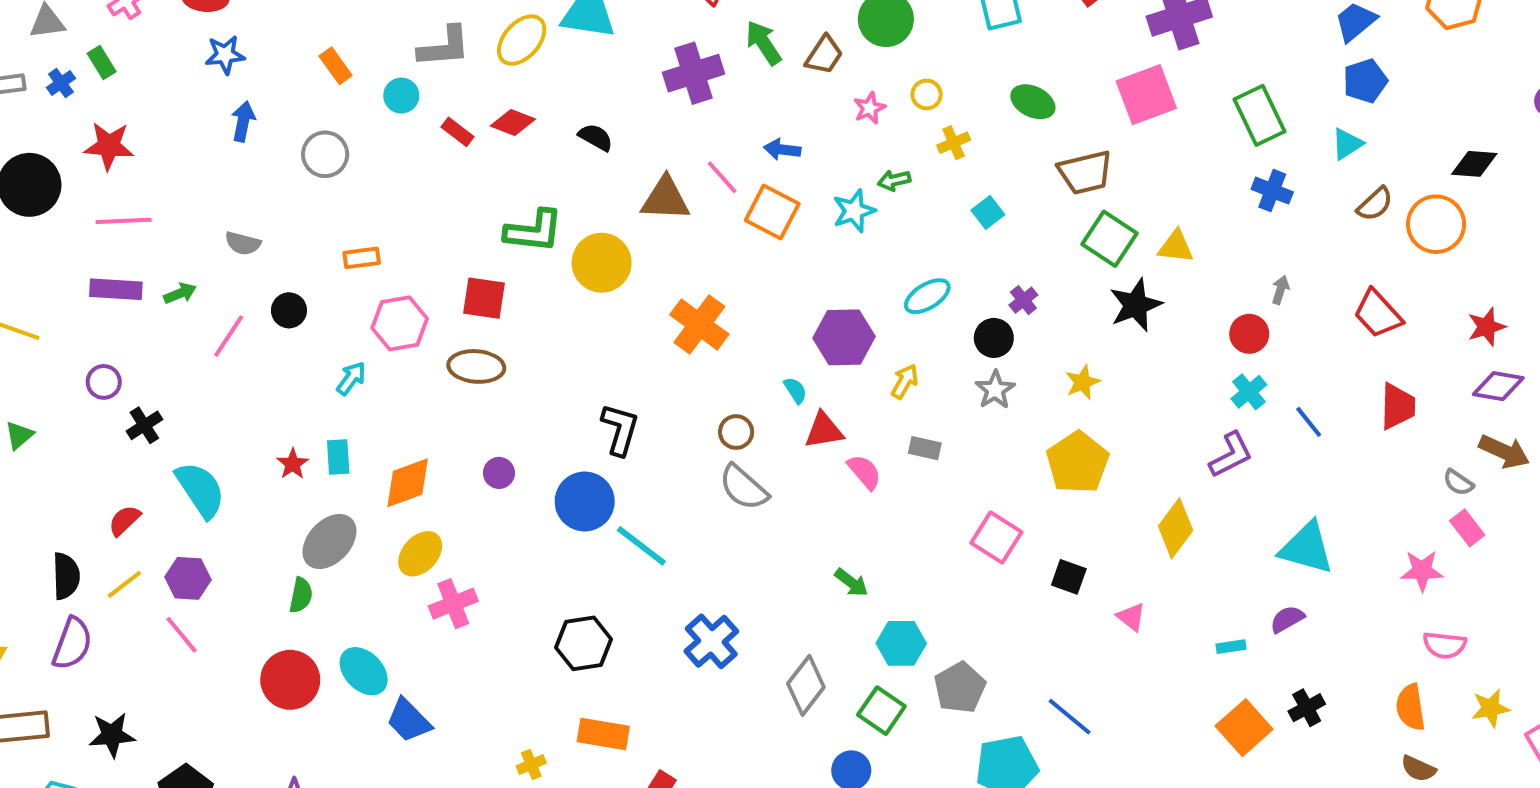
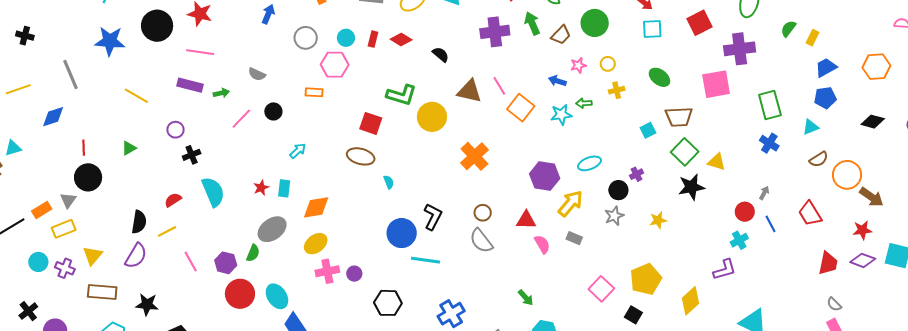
cyan circle: (401, 96) -> (346, 38), moved
red rectangle: (458, 132) -> (373, 39), turned 56
blue arrow: (782, 149) -> (557, 81), moved
black diamond: (1474, 164) -> (873, 122), moved
cyan square: (988, 212) -> (648, 130), moved
pink hexagon: (400, 323) -> (335, 65), moved
yellow arrow: (905, 381) -> (570, 203), size x1.6
cyan semicircle: (795, 390) -> (389, 182), moved
red trapezoid: (1398, 406) -> (828, 263), moved
blue line: (1309, 422) -> (770, 224), moved
black L-shape: (620, 429) -> (433, 217), moved
brown arrow: (1504, 452) -> (871, 197), moved
yellow pentagon: (1078, 462) -> (646, 279), moved
purple circle: (499, 473) -> (354, 274), moved
cyan line: (641, 546) -> (425, 260), turned -40
purple hexagon: (188, 578) -> (226, 263), moved

